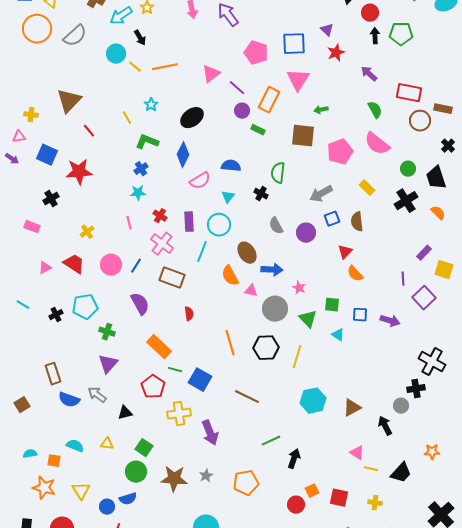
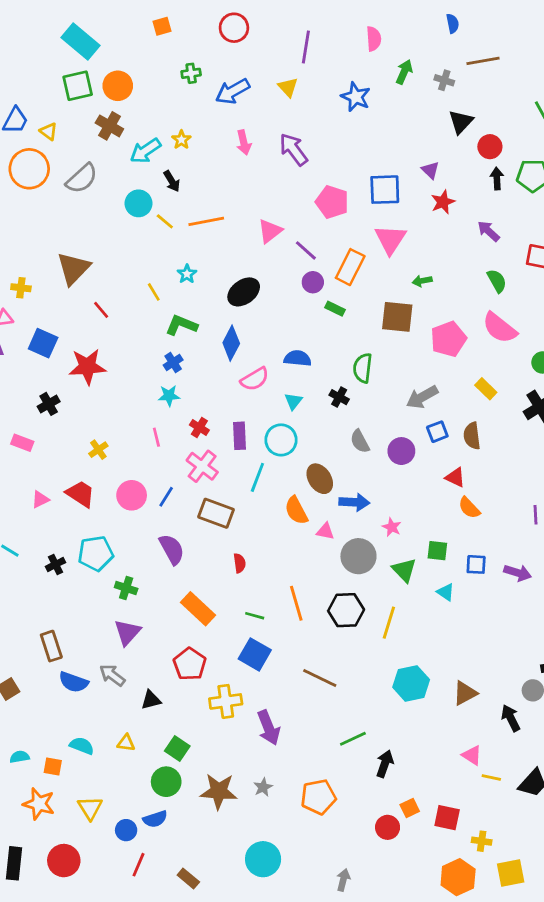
red triangle: (345, 252) -> (455, 477), turned -49
green line: (175, 370) -> (255, 616), moved
yellow cross: (375, 503) -> (482, 841), moved

